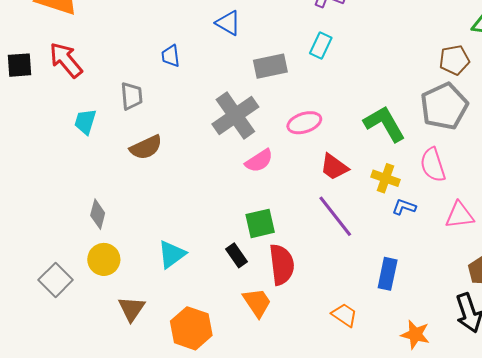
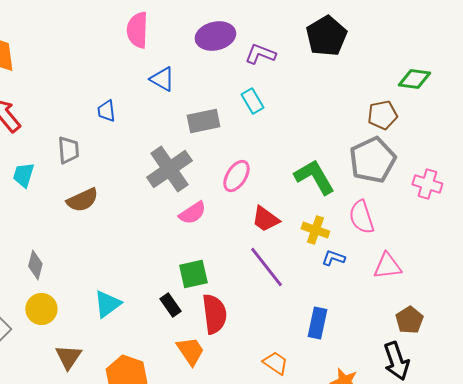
cyan rectangle: (321, 46) -> (252, 101), turned -55
pink ellipse: (304, 123) -> (236, 176), turned -40

